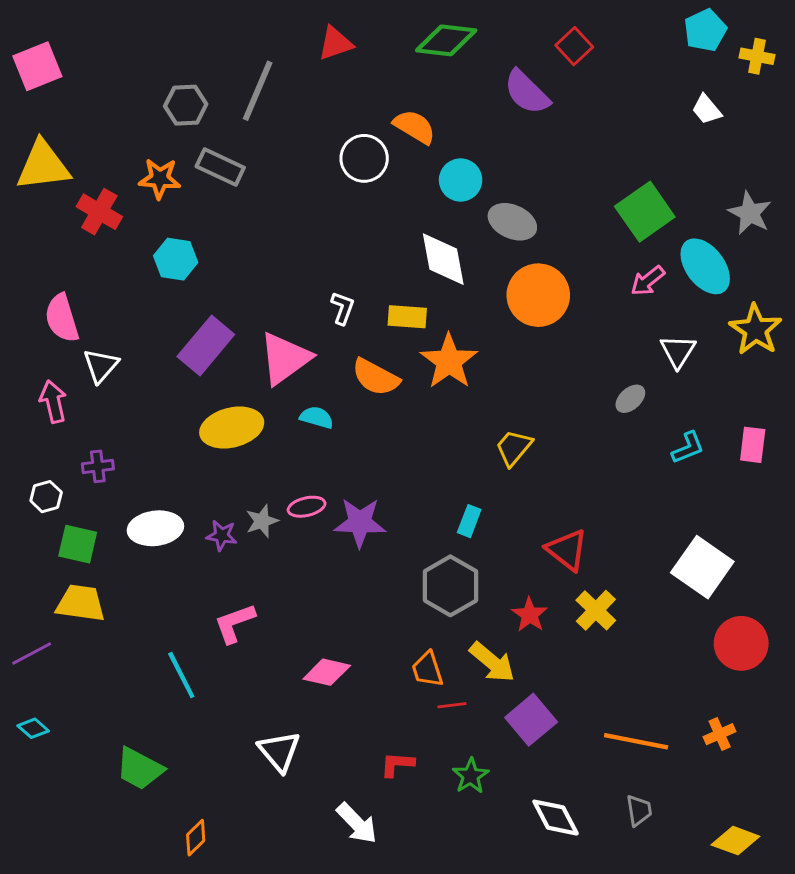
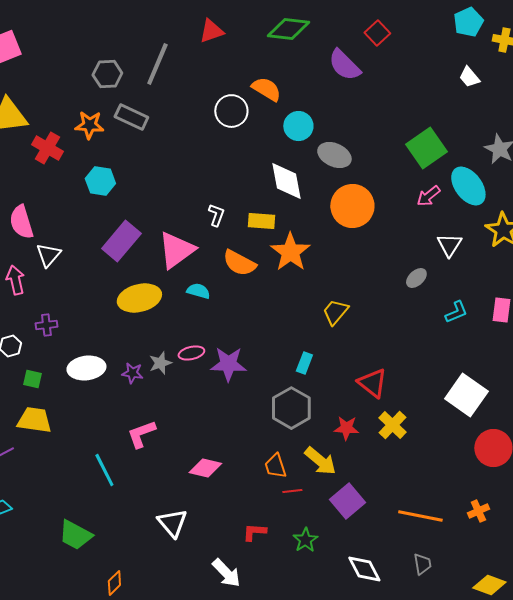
green square: (78, 544) -> (32, 379), size x0.7
red star: (530, 615) -> (346, 428), turned -30

